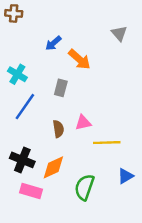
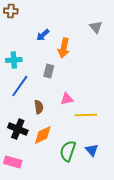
orange arrow: (79, 59) -> (64, 48), turned 60
cyan cross: (17, 74) -> (14, 60), turned -35
brown semicircle: (58, 129) -> (39, 107), moved
blue triangle: (125, 176) -> (92, 150), moved, turned -40
pink rectangle: (31, 191) -> (13, 162), moved

